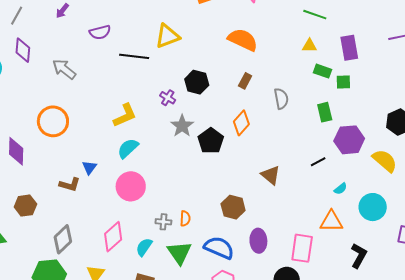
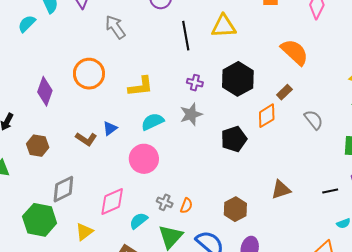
black line: (134, 56) -> (186, 36), turned 56
black hexagon: (197, 82) -> (238, 79), size x1.4
purple cross: (168, 98) -> (195, 83), moved, turned -35
gray semicircle: (281, 99) -> (314, 120), turned -45
yellow L-shape: (125, 115) -> (141, 86), moved
orange diamond: (241, 123) -> (267, 116), moved
gray star: (182, 126) -> (191, 114), moved
brown triangle: (271, 175) -> (281, 190), turned 45

